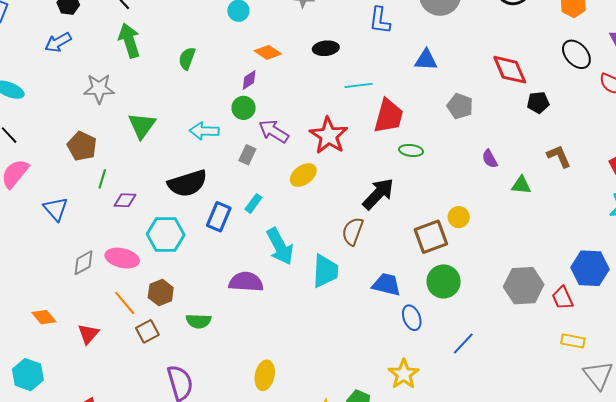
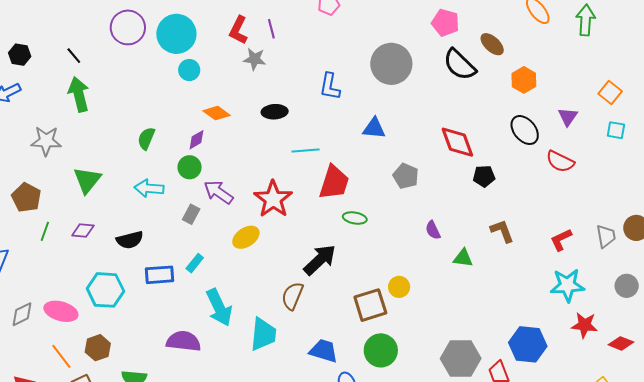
green semicircle: (187, 58) -> (146, 138), moved
black semicircle: (187, 183) -> (130, 240), size x0.7
purple diamond: (125, 200) -> (83, 230), moved
blue rectangle: (219, 217) -> (159, 275), turned 60

